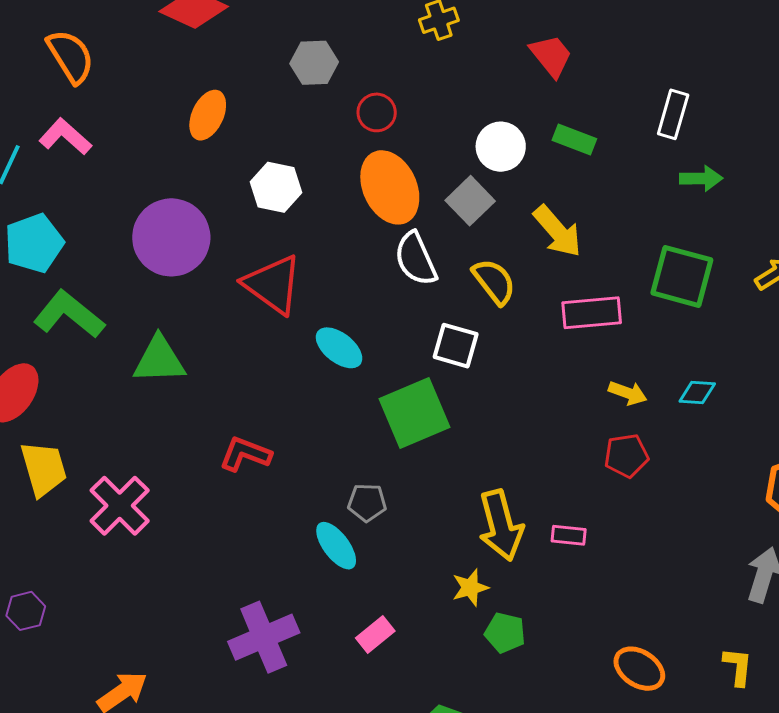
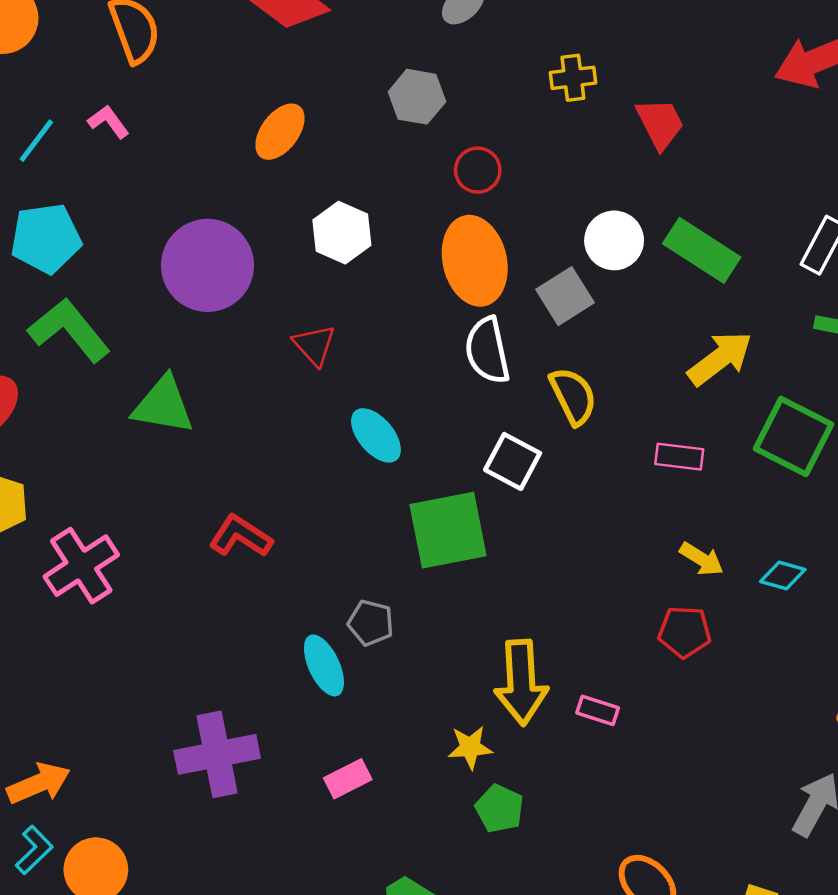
red trapezoid: (551, 56) -> (660, 124), moved
pink L-shape: (65, 137) -> (109, 122), size x0.7
green rectangle: (574, 140) -> (702, 250), size x1.5
yellow arrow: (557, 231) -> (720, 358), moved, turned -98
red triangle: (273, 284) -> (314, 345), size x0.6
pink rectangle: (592, 313) -> (679, 457), size x0.7

